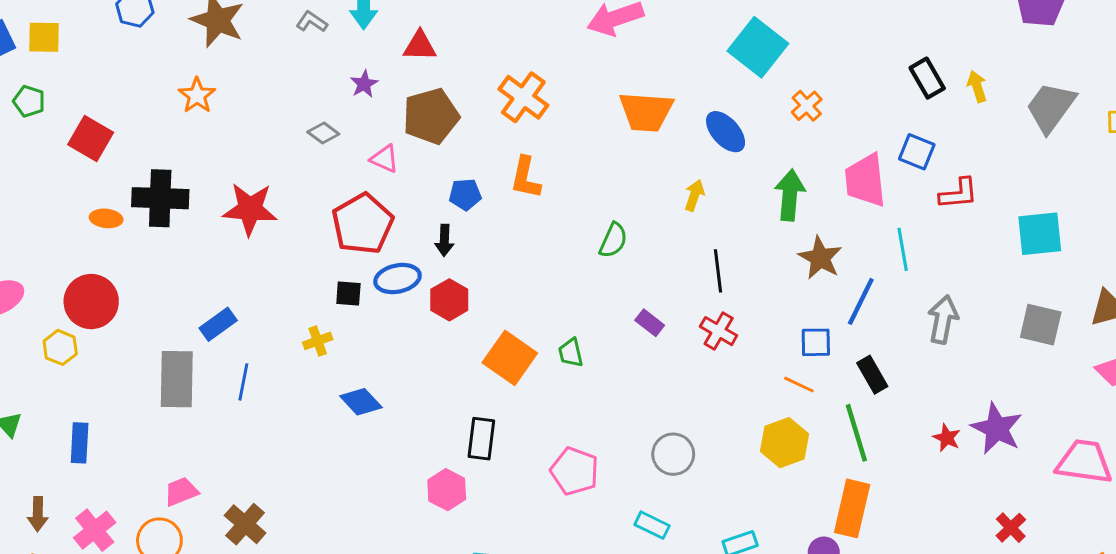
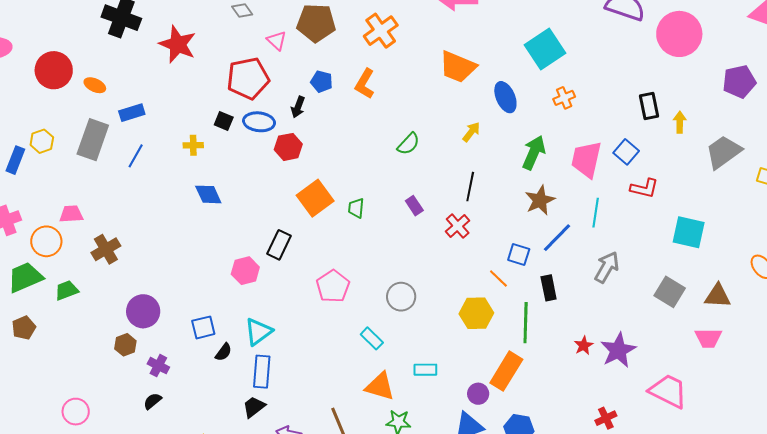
orange ellipse: (106, 218) -> (95, 85), moved
yellow hexagon: (60, 347) -> (42, 141), moved

